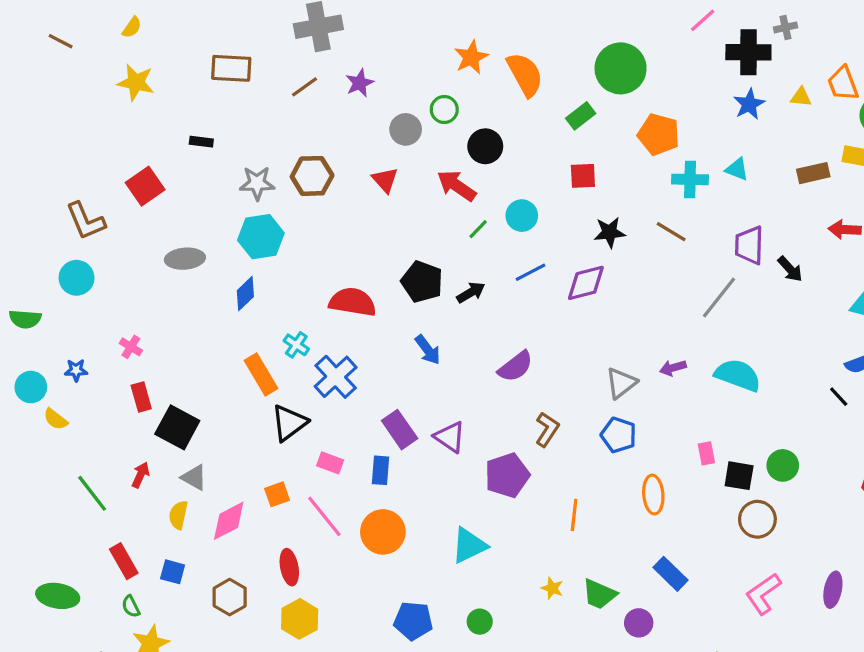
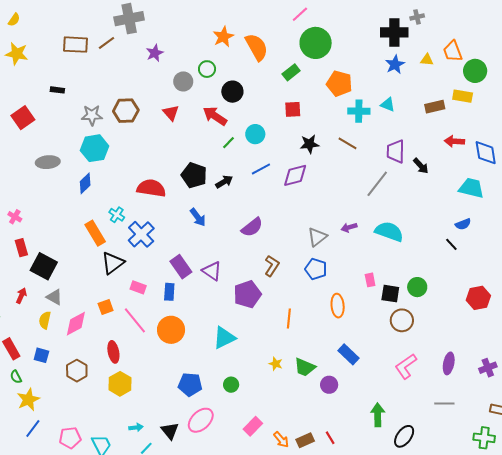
pink line: (703, 20) -> (300, 14), moved
brown line: (304, 87) -> (106, 43), moved

